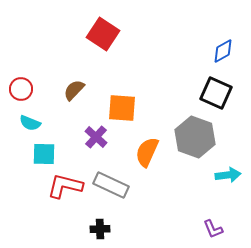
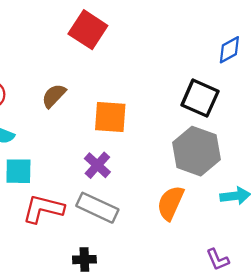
black square: (216, 93) -> (200, 98), moved
purple cross: (96, 137) -> (97, 165), moved
orange semicircle: (147, 152) -> (170, 203), moved

